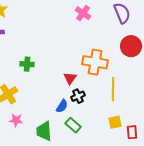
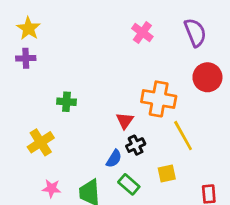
yellow line: (113, 89) -> (183, 136), turned -30
pink star: (16, 120) -> (52, 188), moved
yellow square: (115, 122) -> (167, 174), moved

